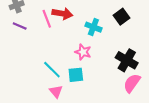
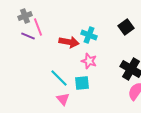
red arrow: (62, 14) -> (69, 42), moved
pink line: (47, 19) -> (38, 27), moved
cyan cross: (93, 27) -> (89, 35), moved

